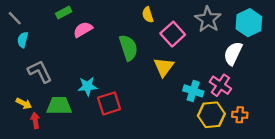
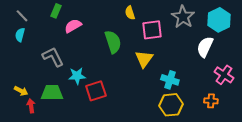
green rectangle: (64, 13) -> (56, 11), turned -40
gray line: (15, 18) -> (22, 16), moved
pink square: (173, 34) -> (152, 30), turned 35
gray L-shape: (40, 72) -> (53, 57), moved
pink cross: (220, 85) -> (224, 75), moved
yellow hexagon: (211, 115) -> (171, 105), moved

